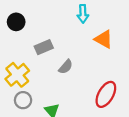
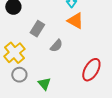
orange triangle: (104, 39) -> (75, 21), moved
gray rectangle: (44, 47) -> (37, 29), turned -35

